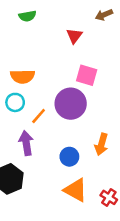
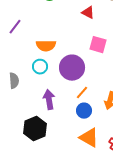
red triangle: (74, 36) -> (88, 13), turned -40
purple circle: (71, 104) -> (72, 68), moved
orange line: (39, 116) -> (82, 93), moved

